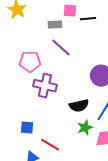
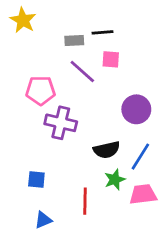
pink square: (70, 11) -> (111, 59), moved
black line: (88, 19) -> (103, 32), moved
red line: (50, 145) -> (85, 201), moved, turned 60

